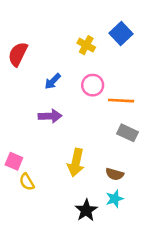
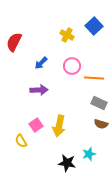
pink square: (14, 161) -> (36, 125), moved, turned 32
brown semicircle: (115, 174) -> (101, 124), moved
black star: (86, 210) -> (67, 163), turned -30

